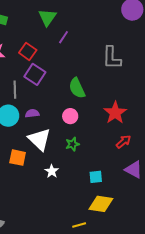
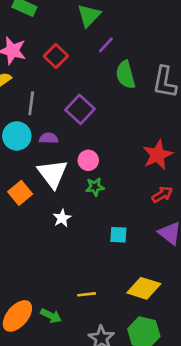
purple square: (35, 74) -> (80, 109), moved
green semicircle: (77, 88) -> (125, 75), moved
pink circle: (70, 116) -> (88, 160), moved
orange square: (18, 158) -> (20, 193), turned 30
yellow diamond: (101, 204) -> (144, 288), moved

